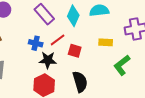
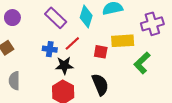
yellow rectangle: (106, 42) -> (123, 41), size x1.5
red square: (75, 51) -> (101, 52), moved

